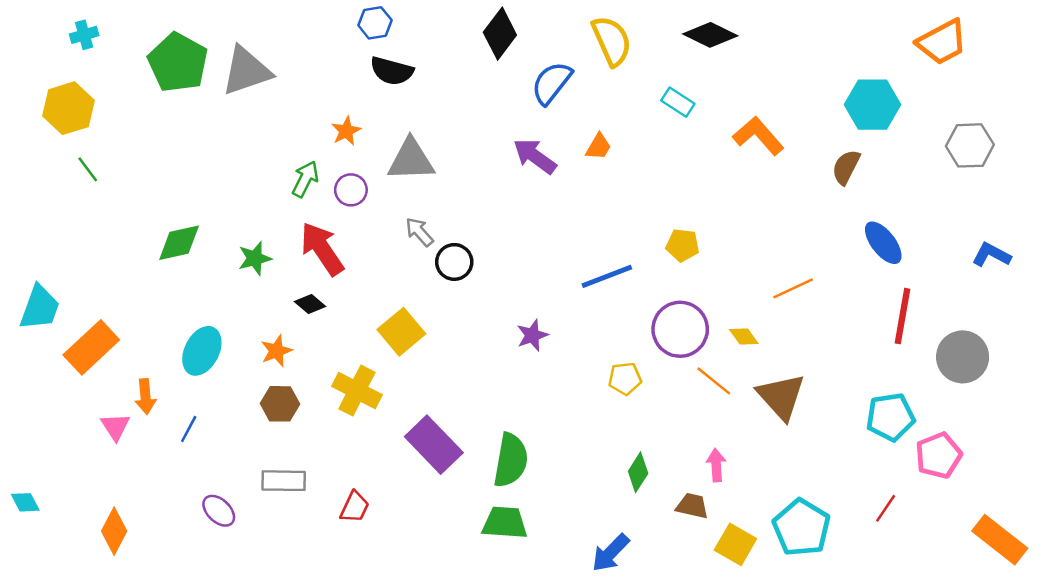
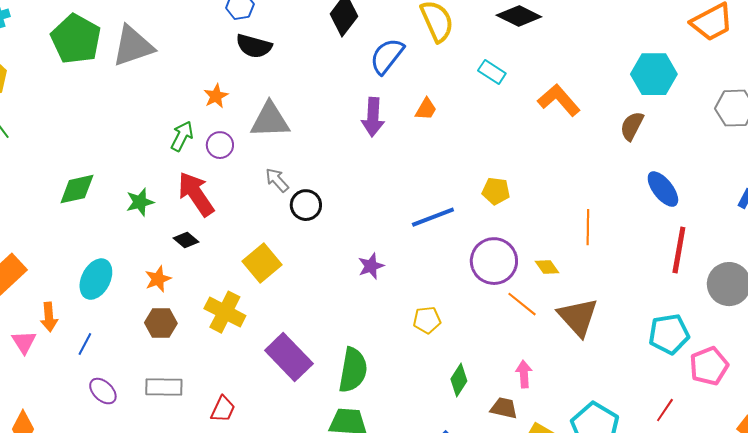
purple arrow: (535, 156) -> (373, 117), turned -123
orange line: (793, 288) -> (588, 227), turned -64
yellow pentagon: (625, 379) -> (427, 320), moved
purple ellipse: (219, 511) -> (103, 391), moved

